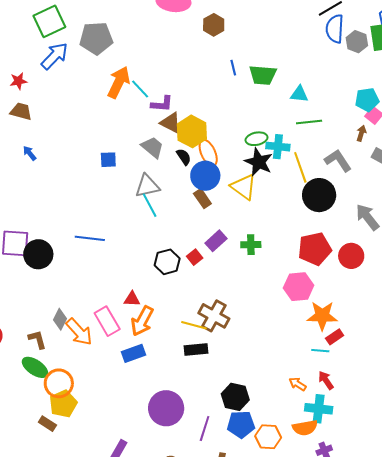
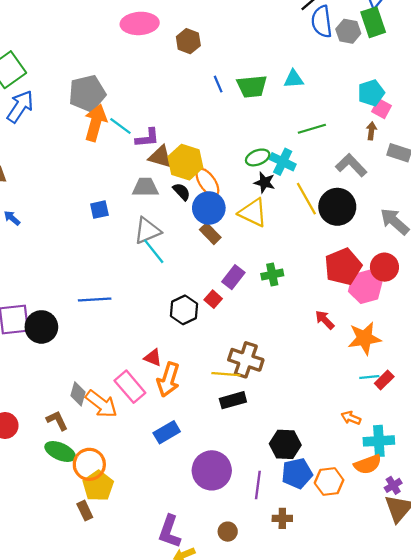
gray pentagon: (96, 38) -> (87, 93), moved
cyan triangle: (299, 94) -> (294, 79), moved
gray trapezoid: (152, 147) -> (145, 187), turned -30
cyan cross: (278, 147) -> (283, 162), turned 30
black star: (259, 162) -> (265, 182), size x0.7
yellow line: (300, 167) -> (306, 199), moved
pink hexagon: (299, 287) -> (365, 287), moved
red triangle: (132, 299) -> (153, 358), turned 30
red rectangle: (335, 337) -> (384, 380), moved
blue rectangle: (133, 353) -> (167, 432), moved
red arrow: (326, 380) -> (325, 320), moved
brown rectangle: (47, 424) -> (85, 511), turned 42

